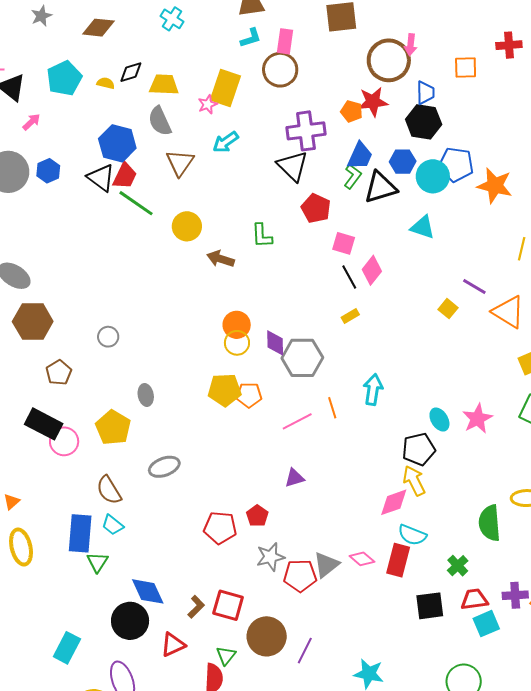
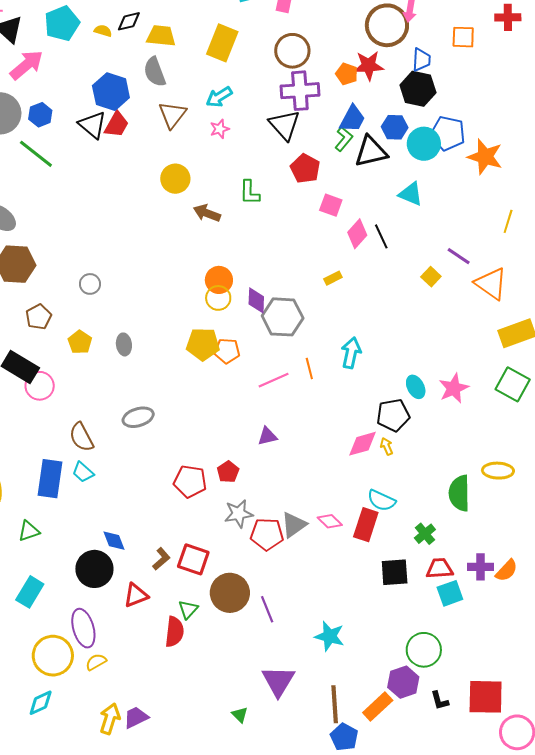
brown circle: (280, 70) -> (292, 51), moved
pink star: (208, 104) -> (220, 129), moved
pink arrow: (31, 122) -> (27, 65), size x1.8
green line: (136, 203) -> (36, 154), moved
black line: (349, 277) -> (381, 236), moved
yellow pentagon: (113, 428) -> (80, 342), moved, size x0.7
yellow arrow: (414, 481) -> (387, 446), size x0.6
pink diamond: (394, 502) -> (363, 444), moved
green triangle: (97, 562) -> (29, 531), moved, turned 35
blue diamond: (148, 591) -> (114, 541), size x0.7
purple line: (305, 651) -> (267, 609), turned -52

